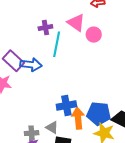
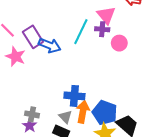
purple cross: (45, 28) -> (102, 29), moved
pink circle: (94, 35) -> (119, 43), moved
gray triangle: (52, 127) -> (65, 117), moved

